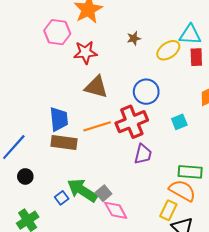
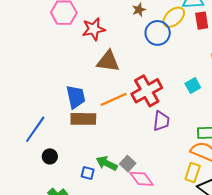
blue circle: (146, 92) -> (158, 33), moved
green arrow: (82, 190) -> (107, 163), size x0.7
blue square: (62, 198) -> (88, 173), turned -32

